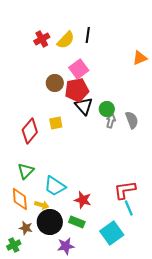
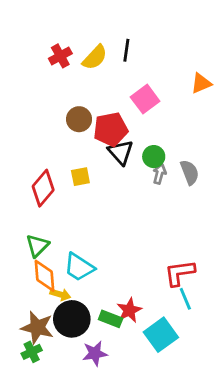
pink square: (79, 69) -> (145, 99), moved
orange diamond: (20, 199) -> (45, 276), moved
red star: (83, 200) -> (129, 310), moved, turned 30
brown star: (26, 228) -> (37, 328), size x1.6
green cross: (14, 245) -> (32, 352), moved

